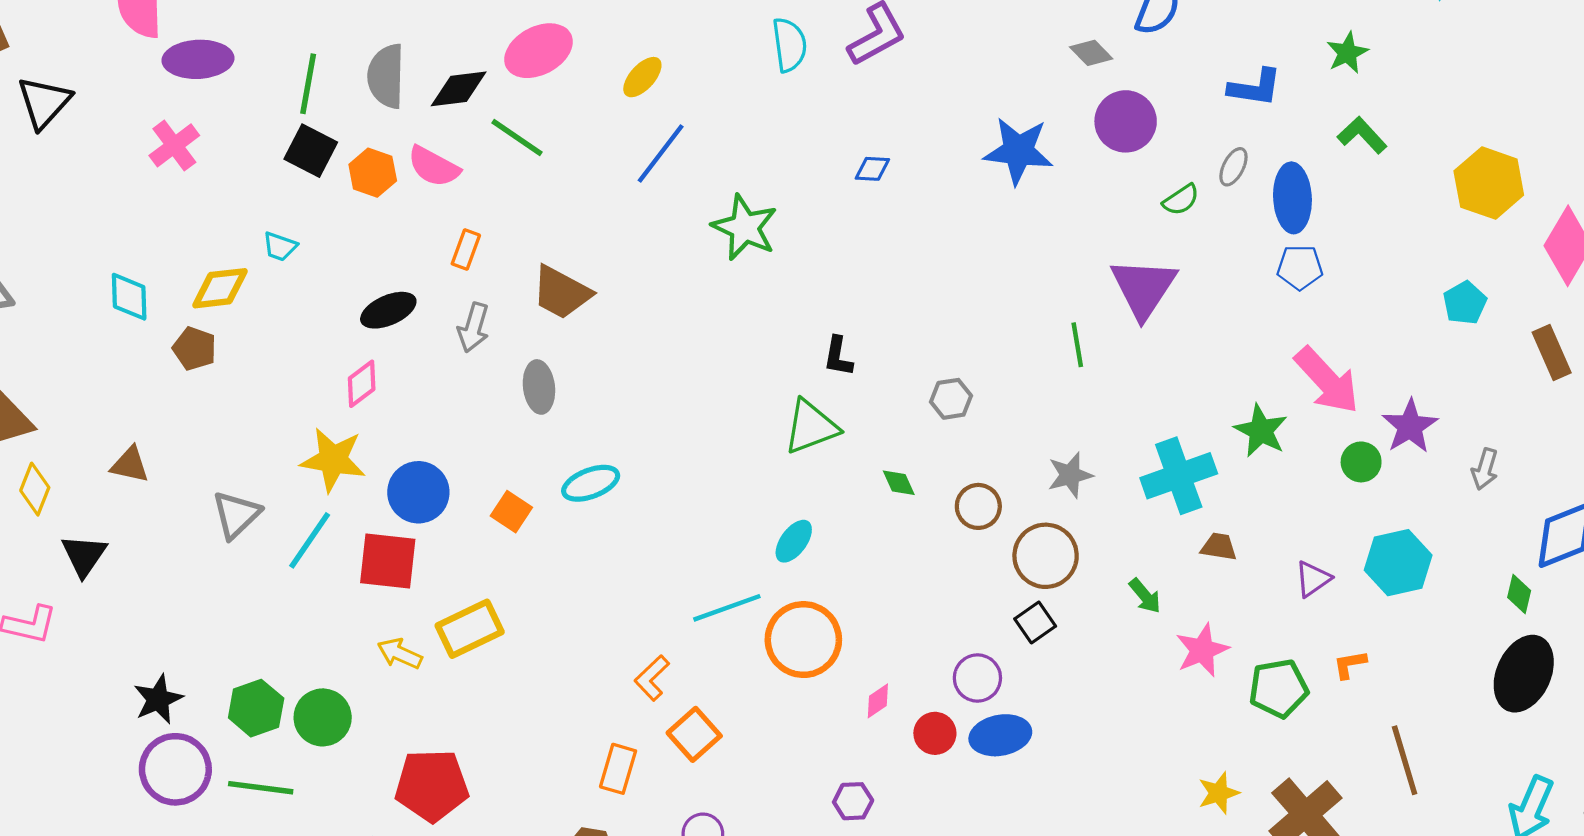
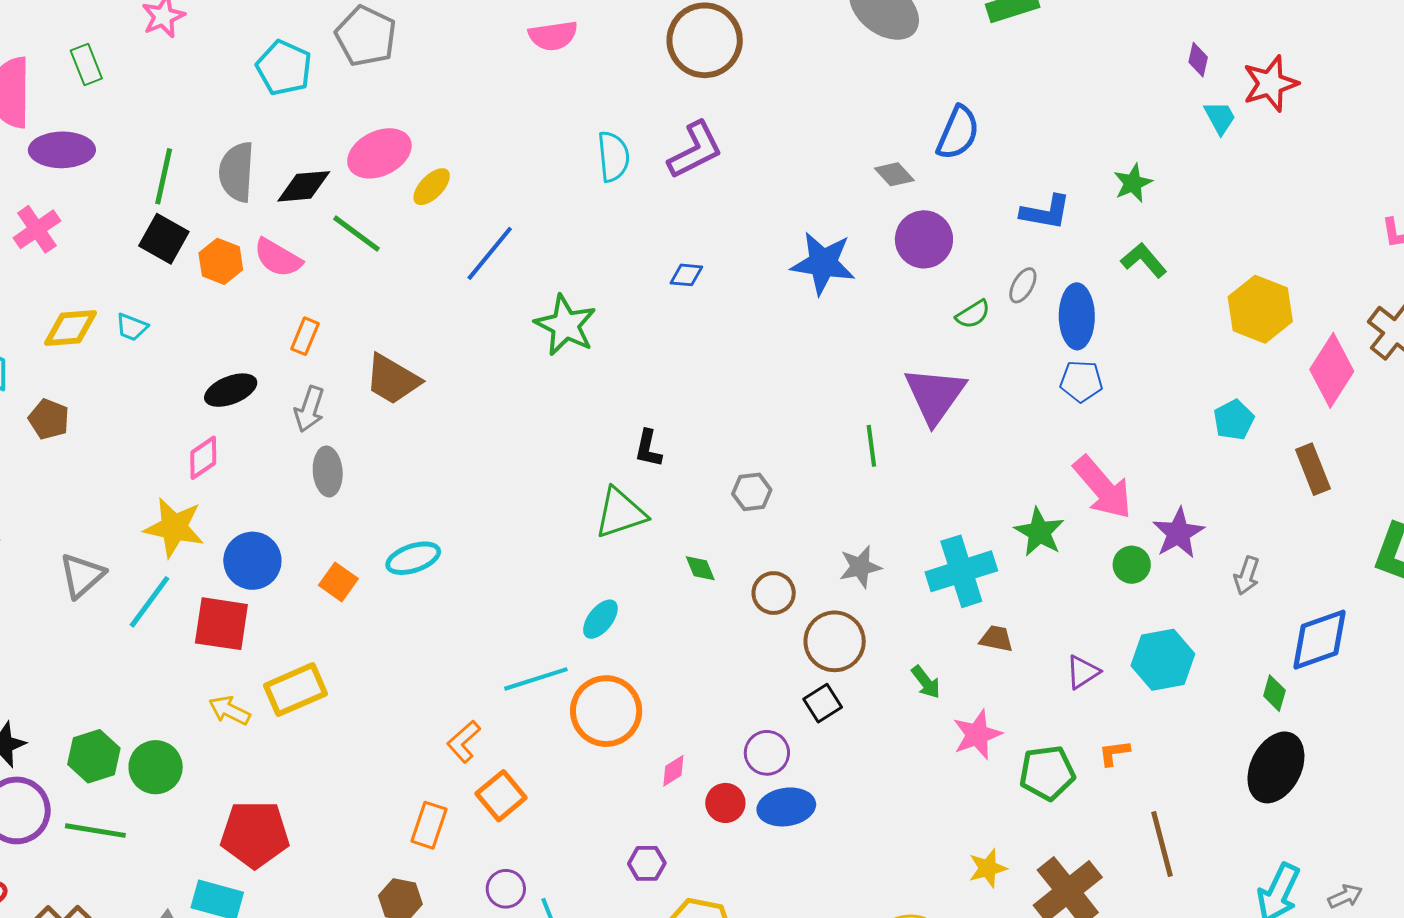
yellow ellipse: (642, 77) -> (432, 187), moved
yellow diamond: (220, 288) -> (70, 328), moved
gray ellipse: (539, 387) -> (328, 471), moved

